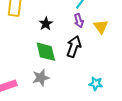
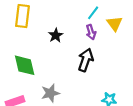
yellow triangle: (101, 27) -> (115, 24), moved
green diamond: (46, 52) -> (25, 65), moved

